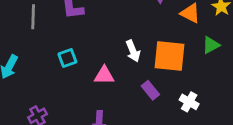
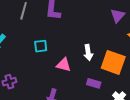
purple rectangle: (150, 90) -> (94, 83), turned -48

